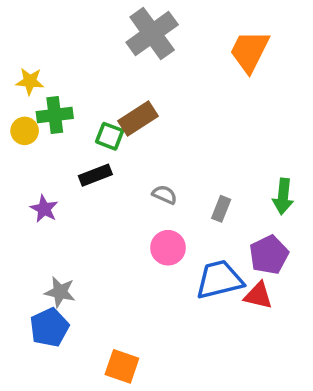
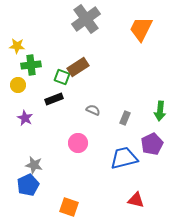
yellow circle: (25, 131) -> (18, 85), moved
pink circle: (168, 248) -> (78, 143), moved
red triangle: (258, 296) -> (136, 200), moved

